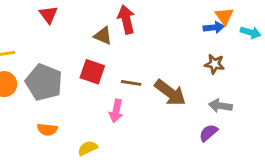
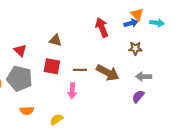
red triangle: (48, 15) -> (20, 50), moved
red arrow: (126, 19) -> (102, 27), moved

